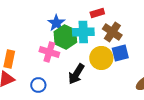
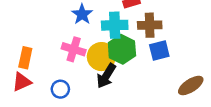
brown cross: (112, 32) -> (150, 25), turned -36
green hexagon: (65, 37) -> (122, 49), moved
yellow circle: (101, 58) -> (101, 57), moved

